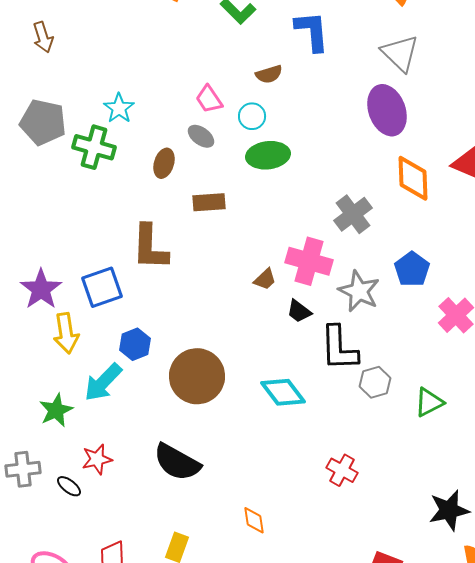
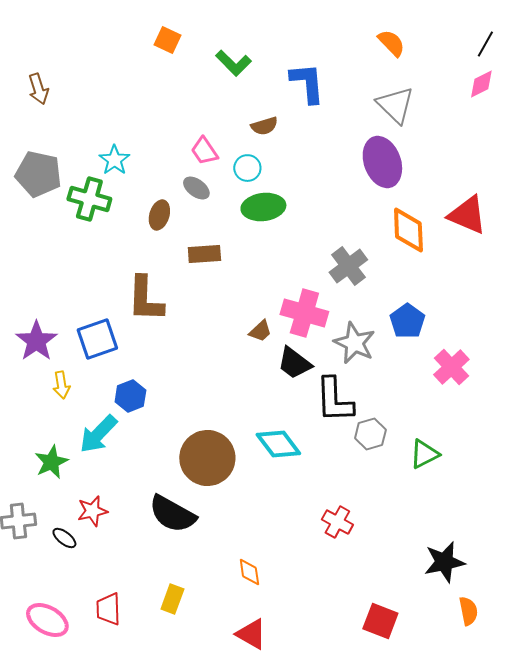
black trapezoid: (299, 311) -> (294, 363), size x1.4
yellow arrow: (66, 333) -> (61, 385), size x0.7
brown circle: (197, 376) -> (207, 458), moved

